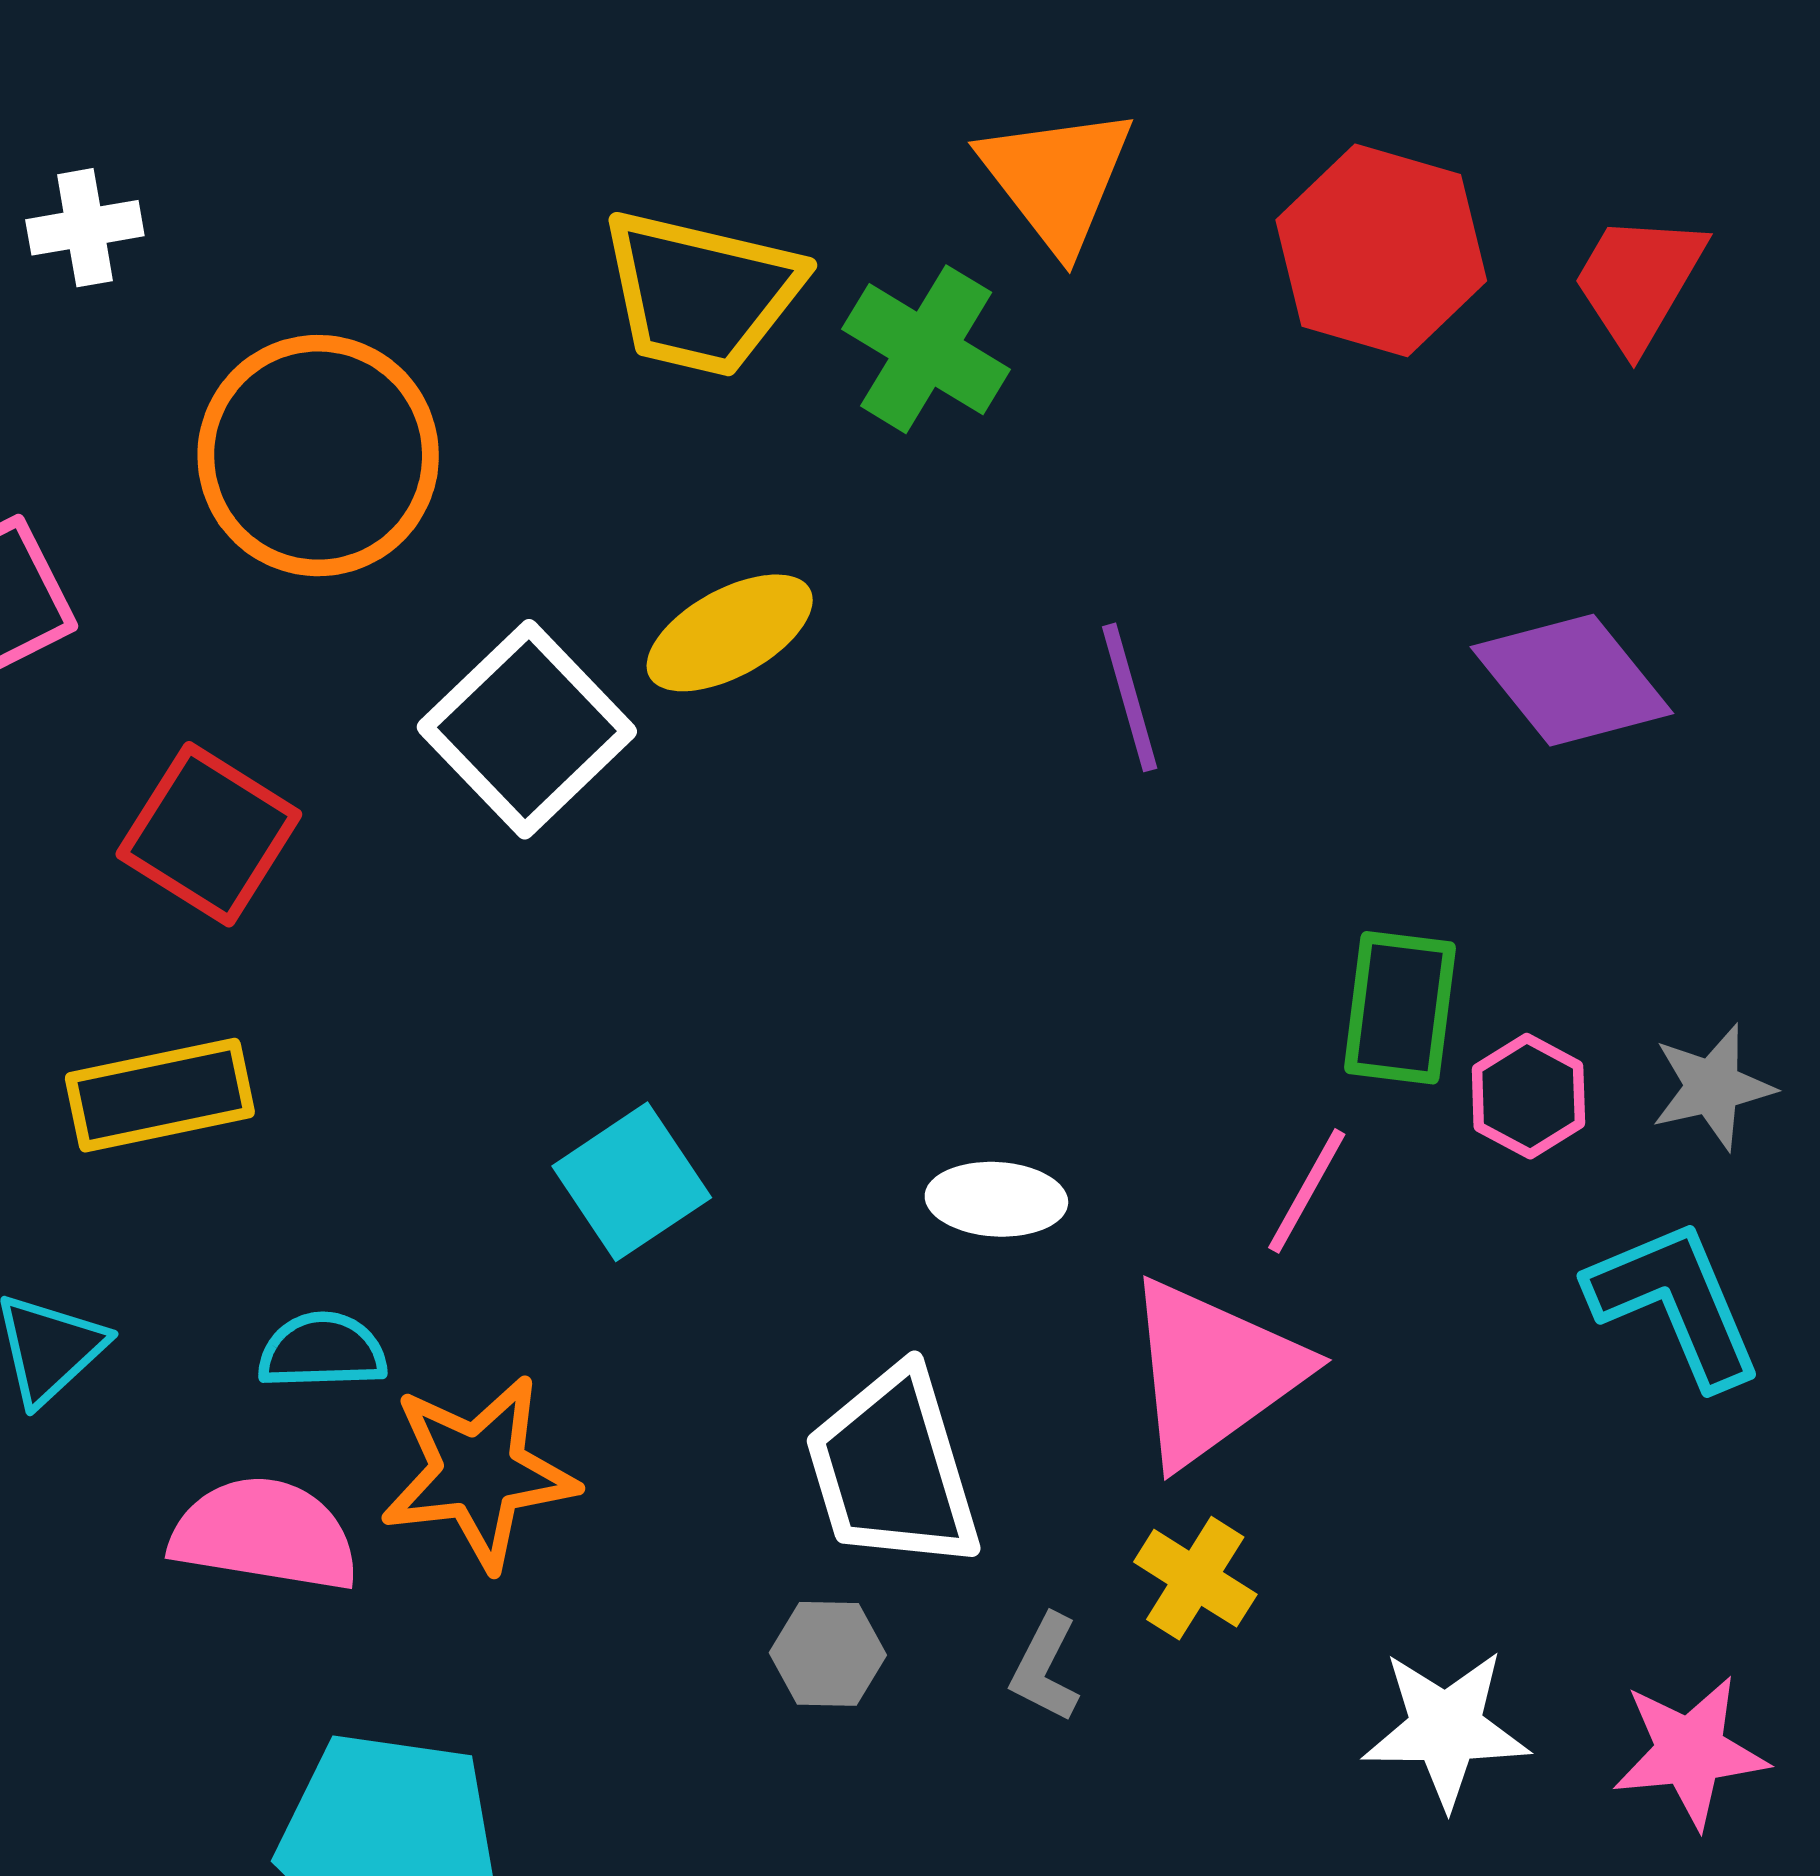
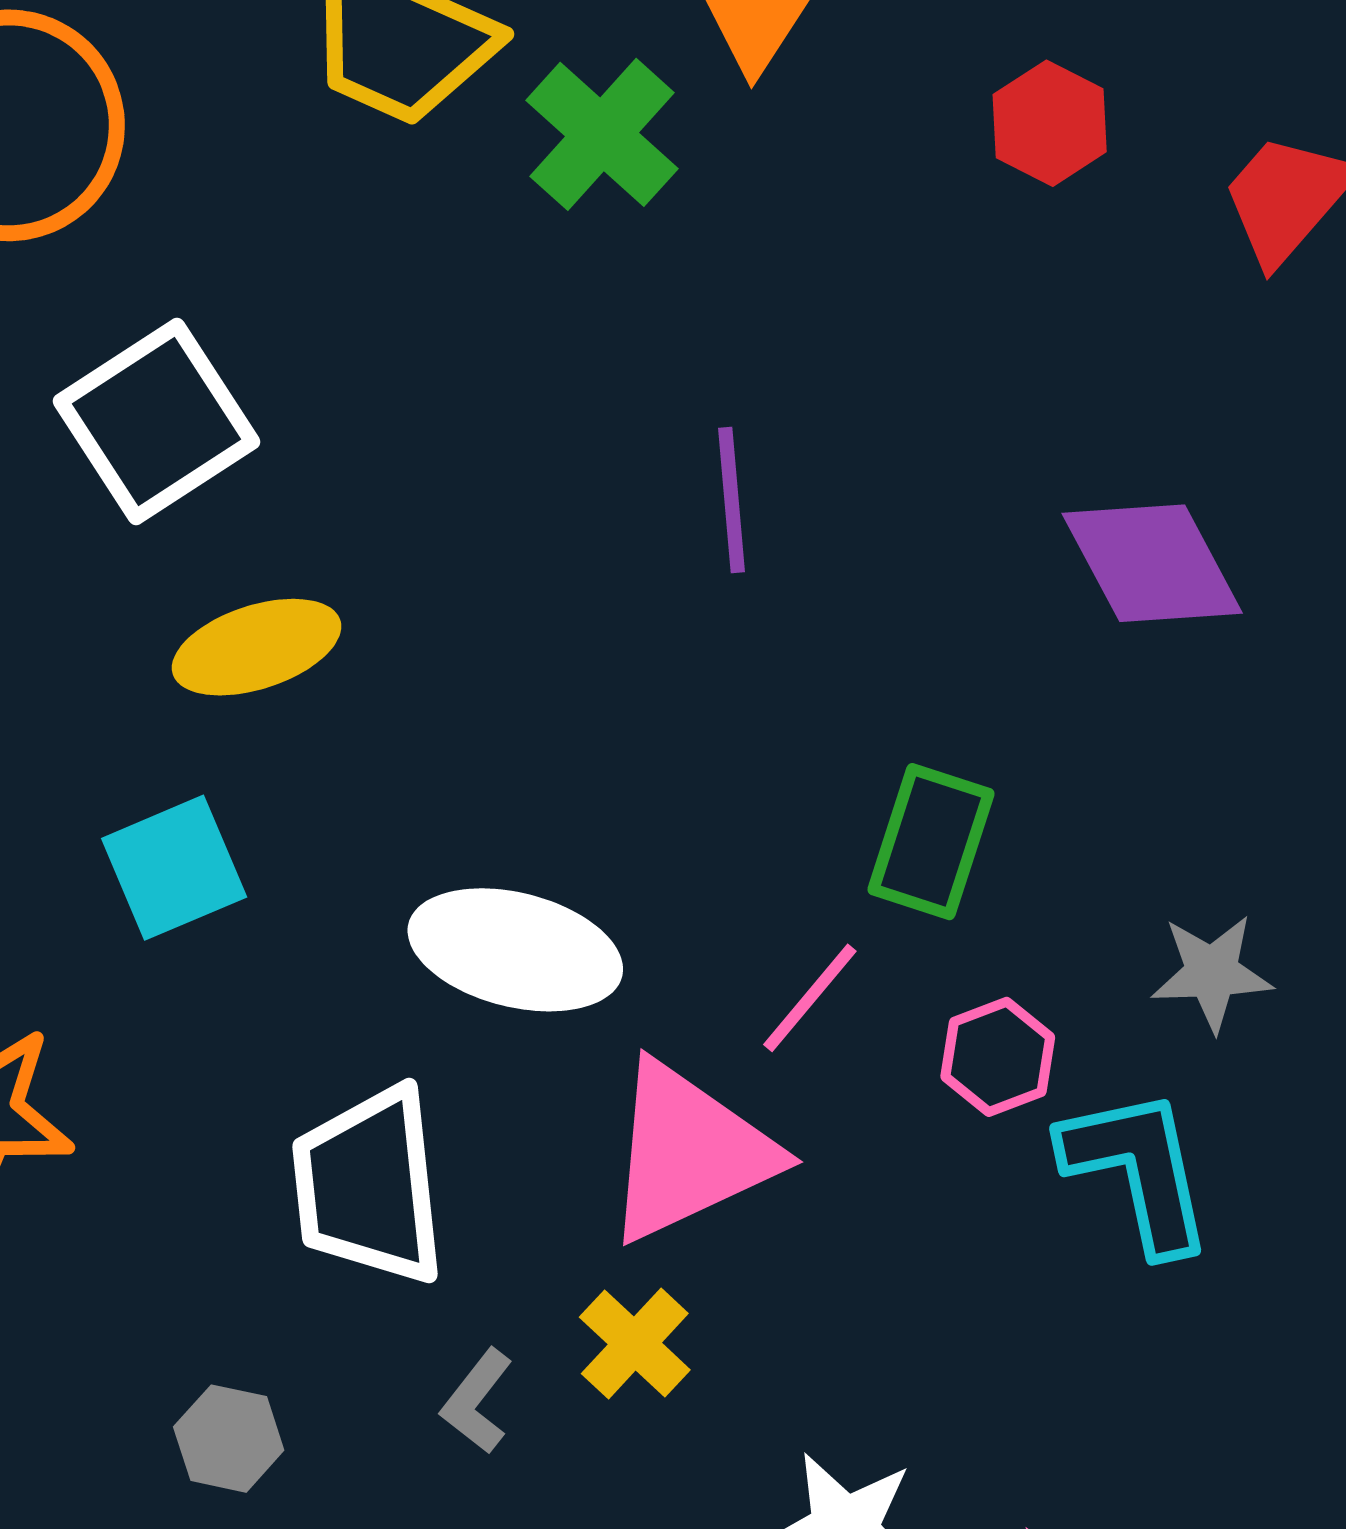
red hexagon: (1381, 250) -> (1050, 123), size x0.6
yellow ellipse: (730, 633) -> (257, 647), moved
pink hexagon: (1528, 1096) -> (998, 1057), moved
white ellipse: (996, 1199) -> (515, 950), size x1.6
gray hexagon: (828, 1654) -> (229, 1439), moved

